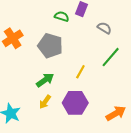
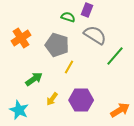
gray semicircle: (104, 28) -> (95, 35), moved, size x1.6
yellow line: (80, 72) -> (69, 67), moved
green arrow: (45, 80) -> (34, 79), moved

